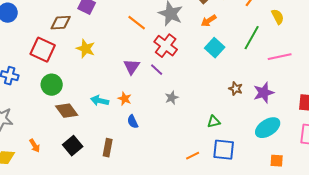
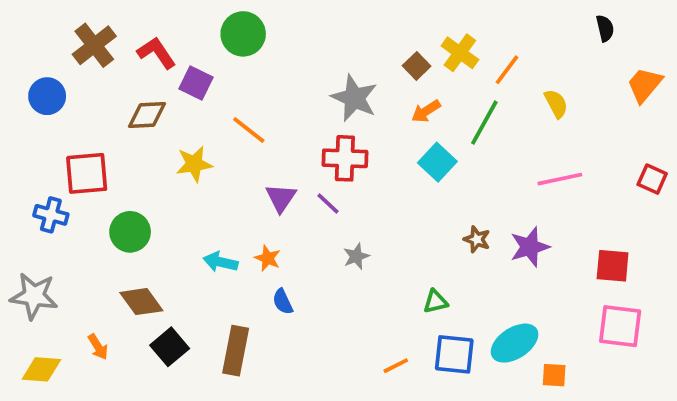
orange line: (137, 23) -> (249, 130), moved
green line: (252, 38) -> (484, 123), moved
red cross: (166, 46) -> (345, 158), turned -35
yellow star: (86, 49) -> (194, 164), turned -30
red square: (43, 50) -> (87, 173), moved, turned -30
brown diamond: (67, 111) -> (141, 302), moved
cyan ellipse: (268, 128) -> (515, 343), moved
brown rectangle: (108, 148) -> (236, 351), size x1.4

